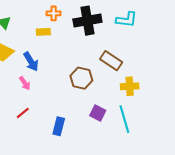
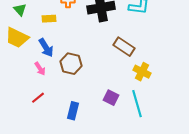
yellow rectangle: (43, 32) -> (49, 19), moved
brown hexagon: (81, 78) -> (71, 64), moved
yellow cross: (130, 86) -> (142, 72), turned 30

